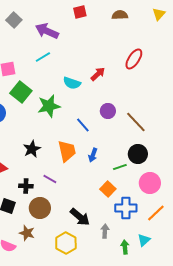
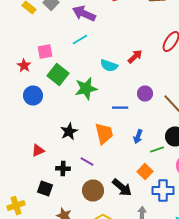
blue line: (83, 125) -> (120, 108), turned -49
blue arrow: (93, 155) -> (138, 136), moved
brown circle: (40, 208) -> (93, 190), moved
black arrow: (80, 217) -> (122, 188), moved

